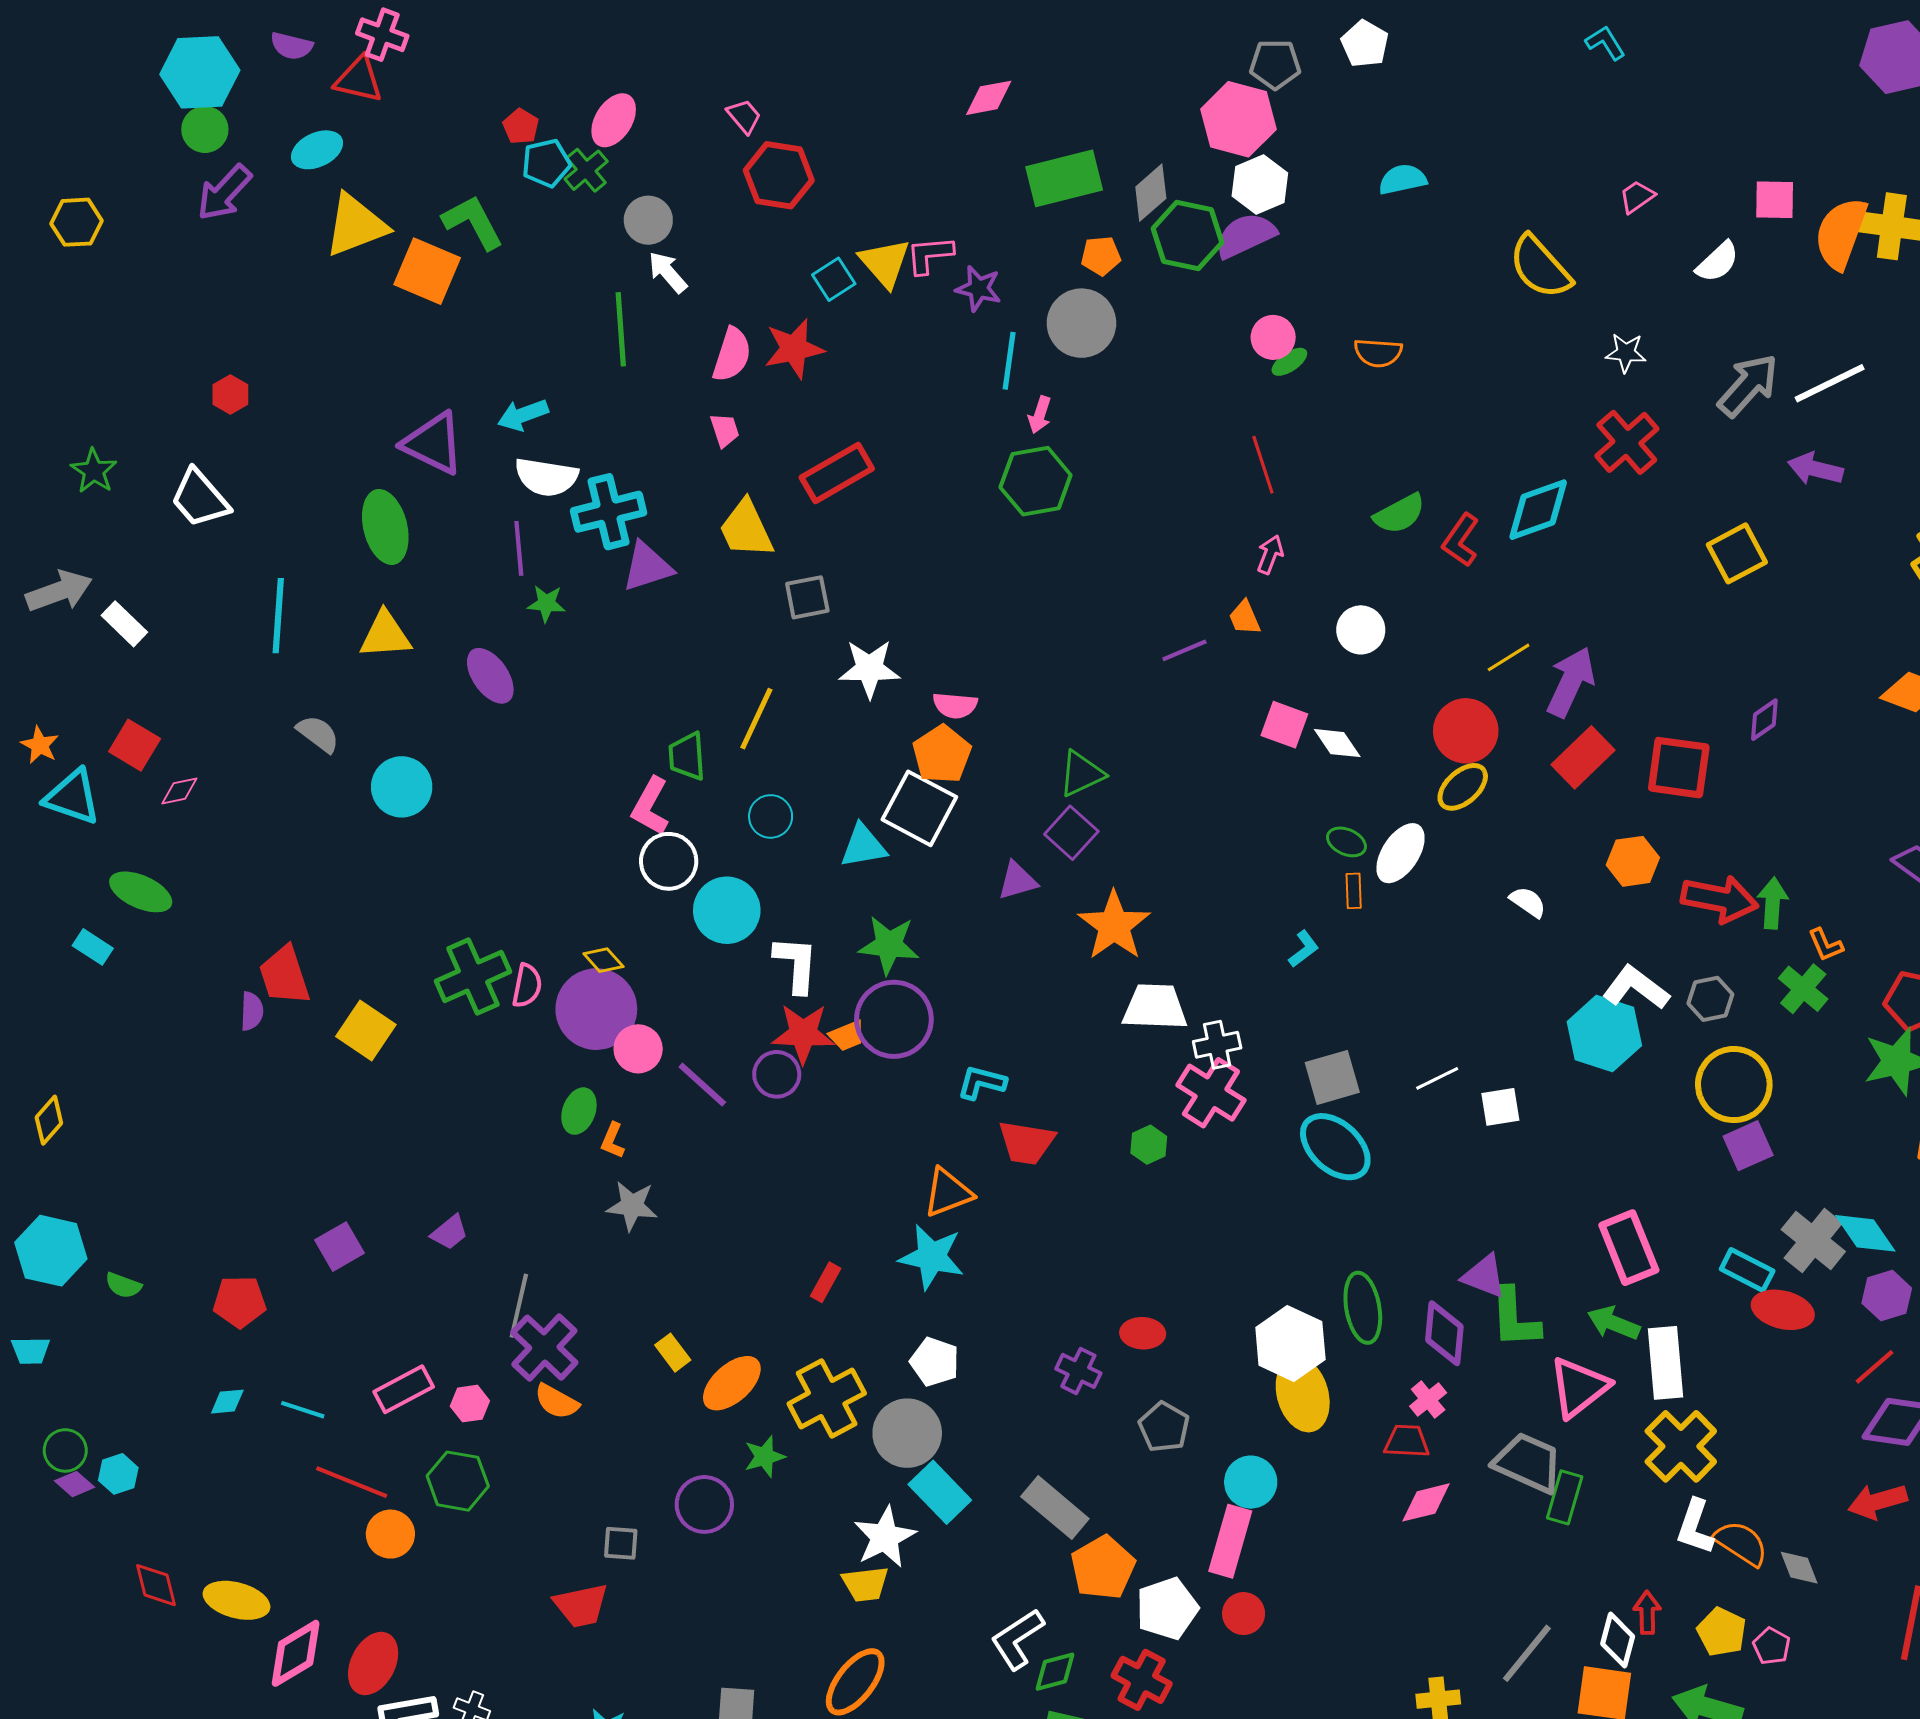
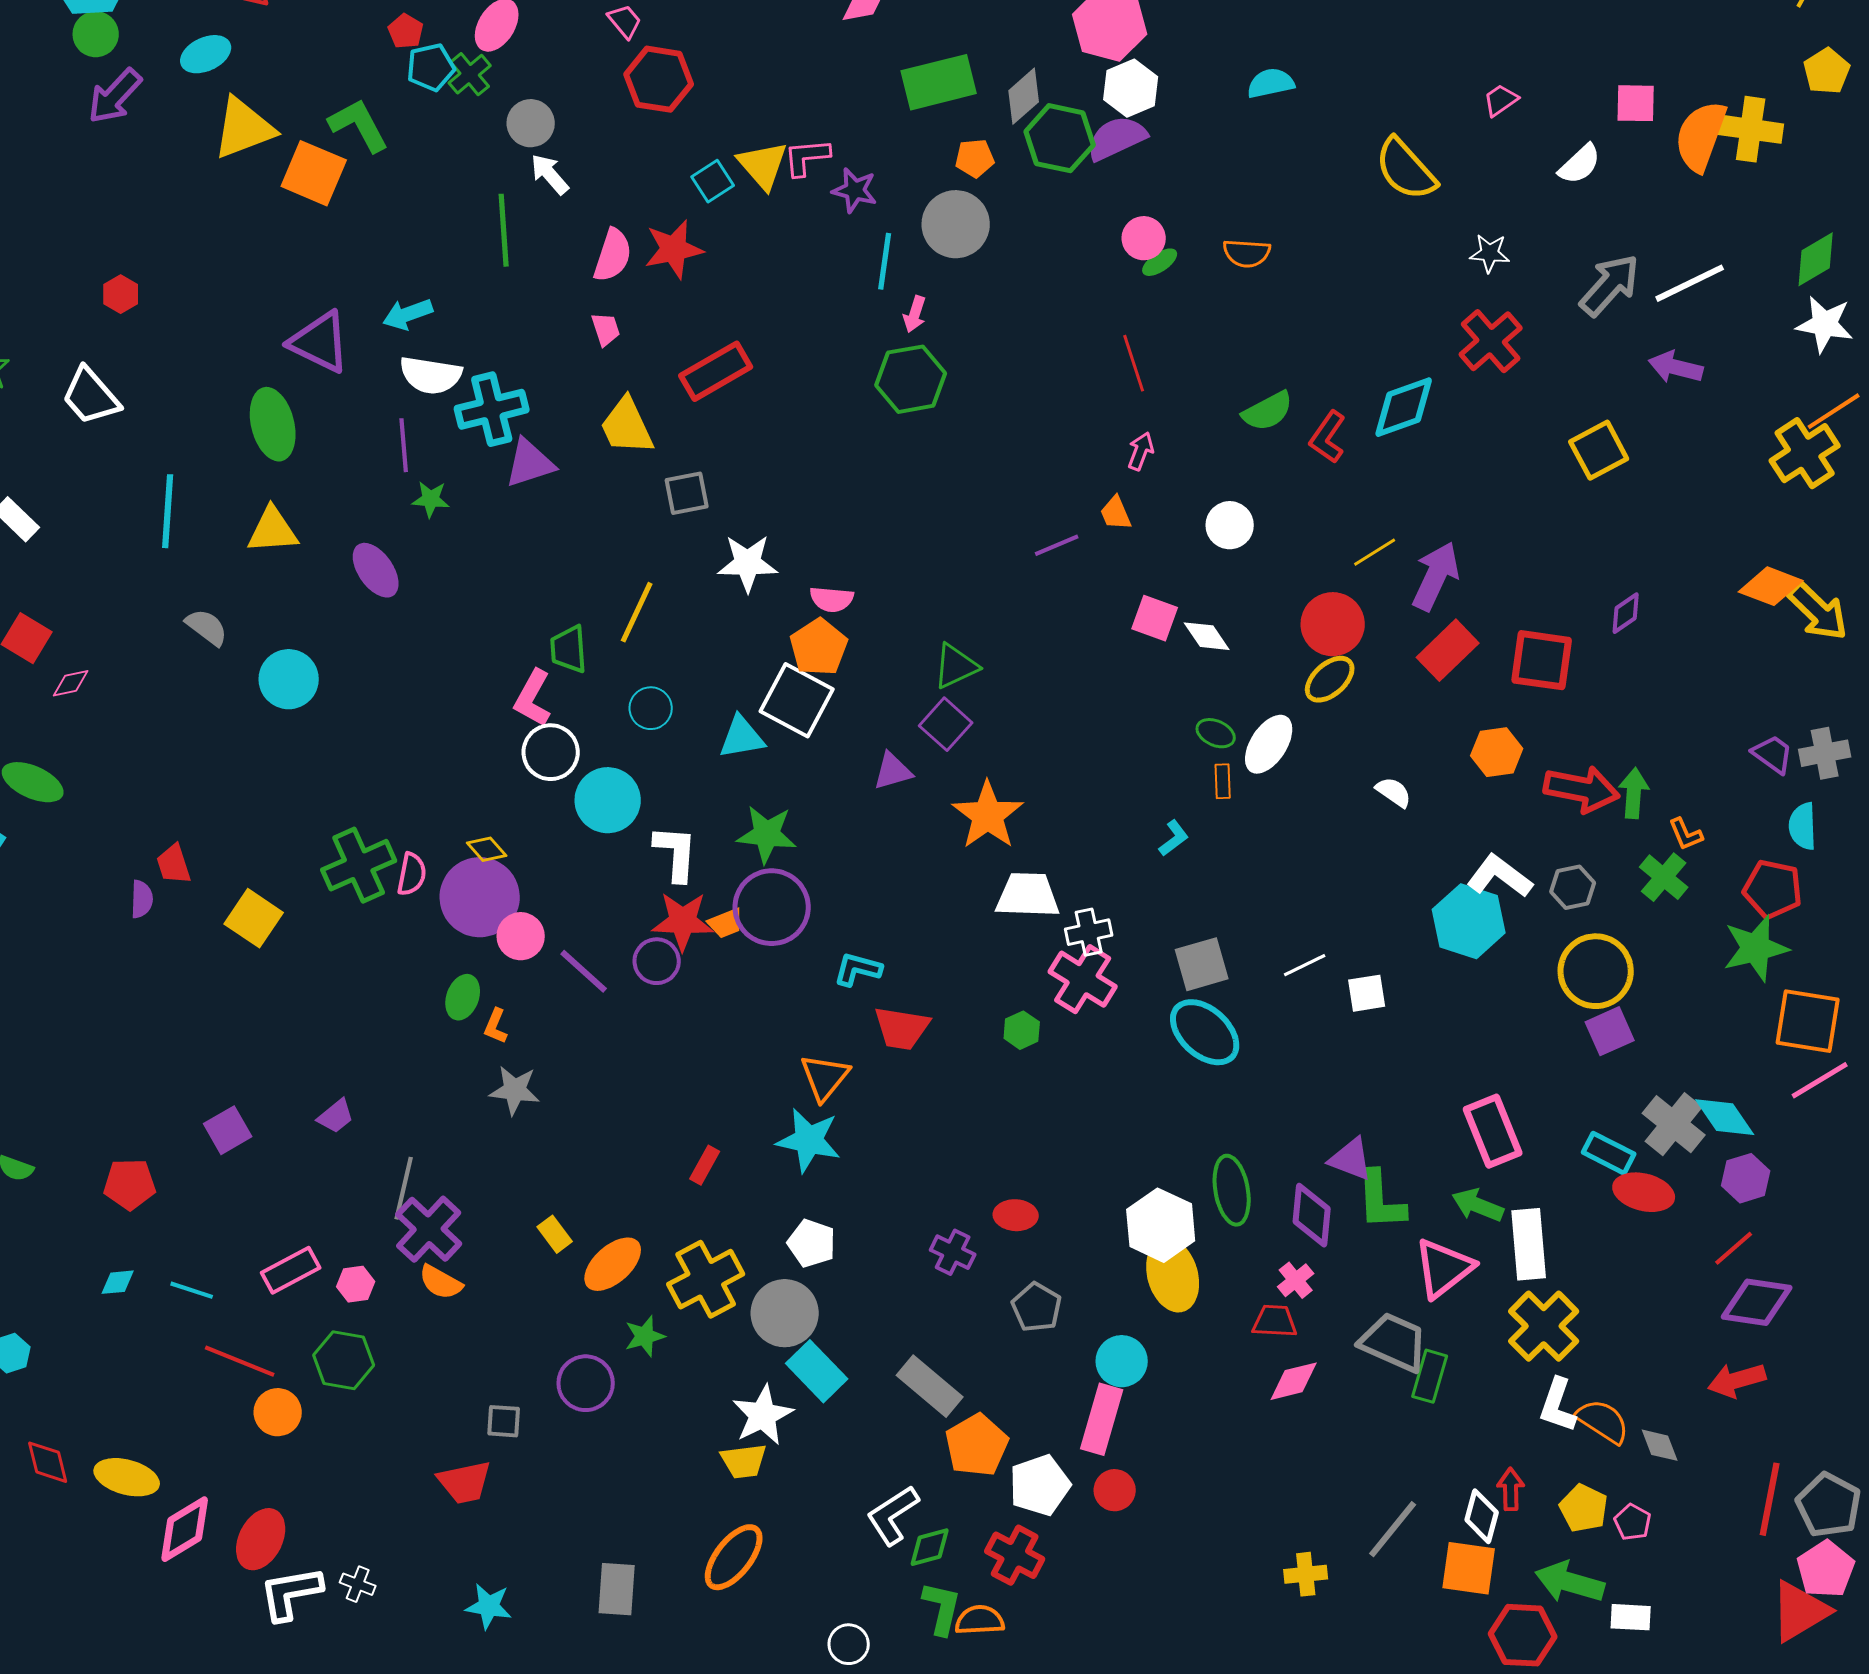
red trapezoid: (284, 975) -> (174, 864), size x0.7
orange triangle: (948, 1193) -> (825, 1077), turned -30

